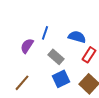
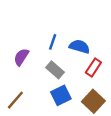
blue line: (45, 33) -> (53, 42), moved

